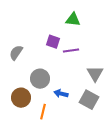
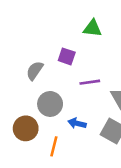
purple line: (71, 51) -> (90, 82), moved
gray semicircle: (16, 53) -> (35, 71), moved

